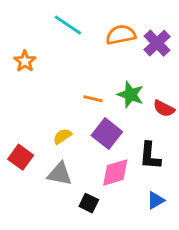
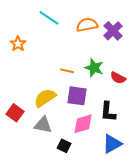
purple square: (107, 134) -> (77, 96), turned -30
yellow semicircle: (62, 136) -> (45, 98), size x1.6
blue triangle: (156, 200) -> (112, 144), size x1.5

